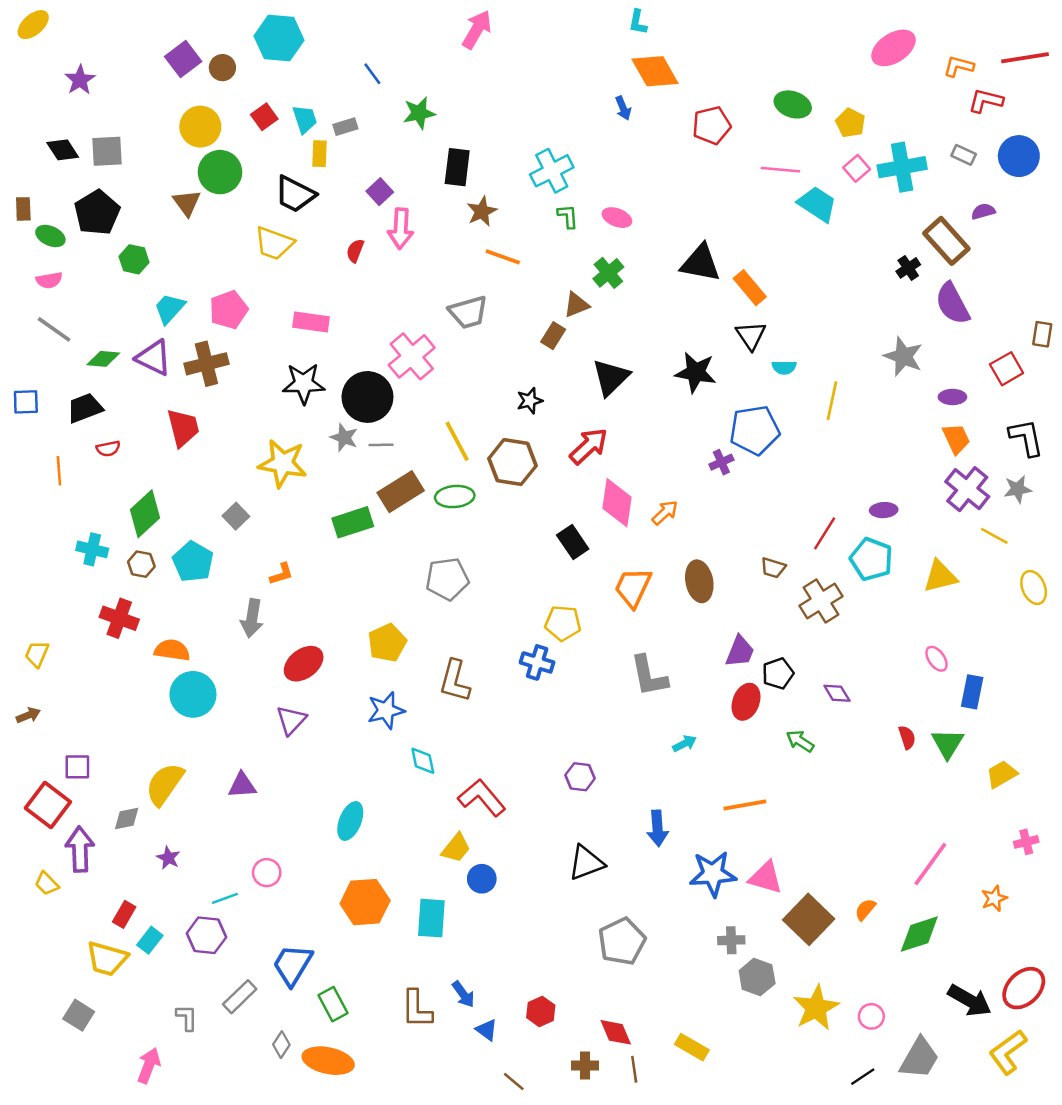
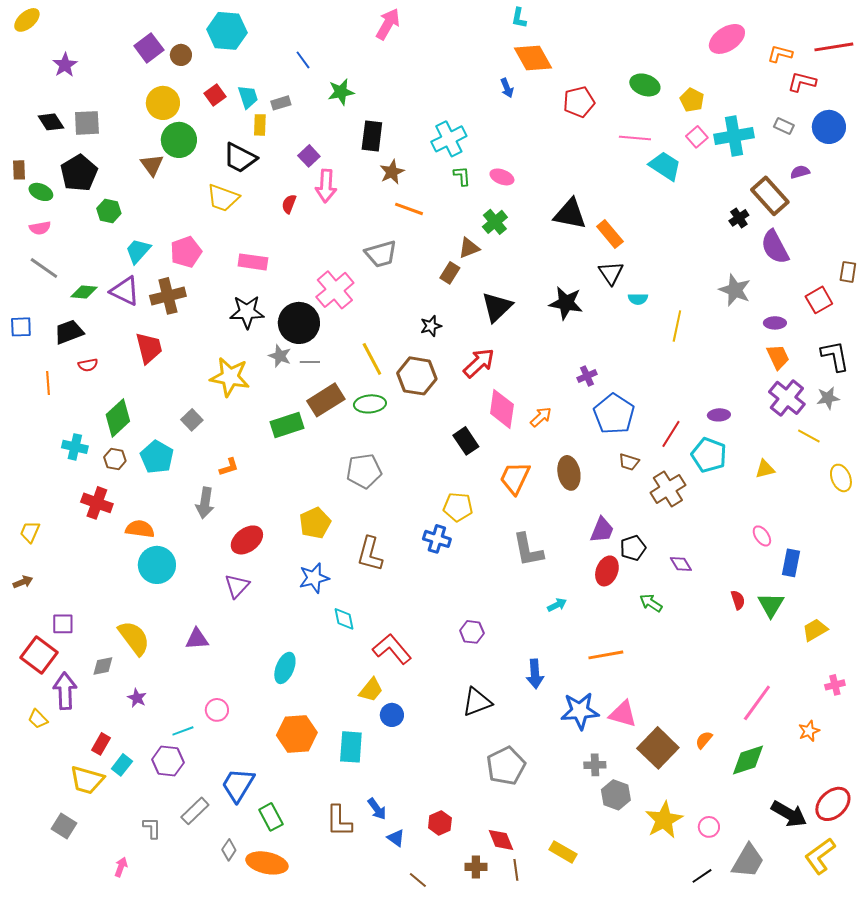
blue pentagon: (755, 430) -> (614, 414), moved, turned -30
yellow triangle: (940, 576) -> (765, 469), size x0.7
yellow semicircle: (165, 784) -> (134, 638), turned 108
pink arrow: (149, 1066) -> (121, 867), size x0.7

